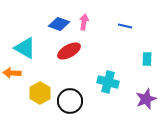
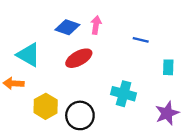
blue line: (125, 26) -> (141, 40), moved

